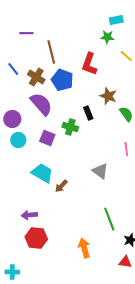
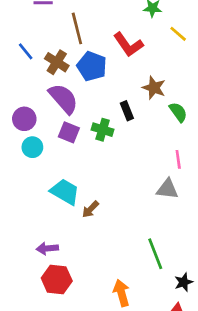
red L-shape: (89, 64) -> (128, 45), turned -55
purple square: (47, 138) -> (69, 132), moved
gray triangle: (100, 171) -> (167, 189), moved, turned -30

